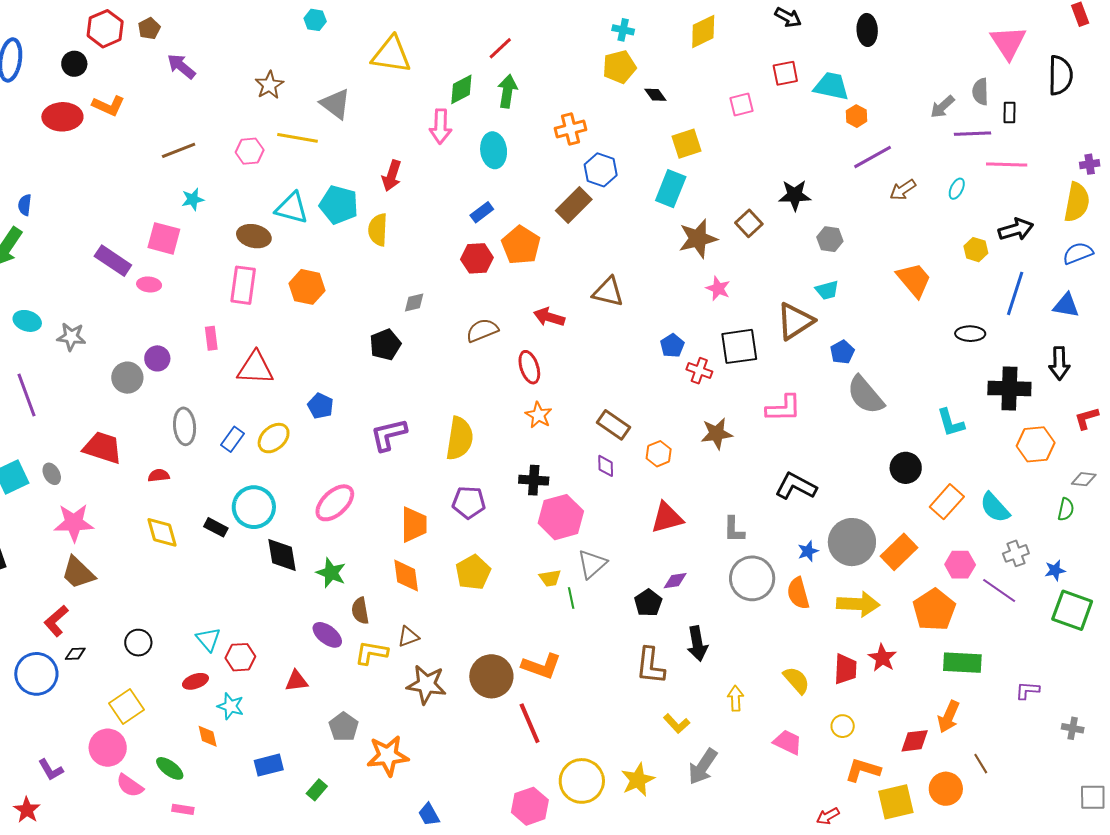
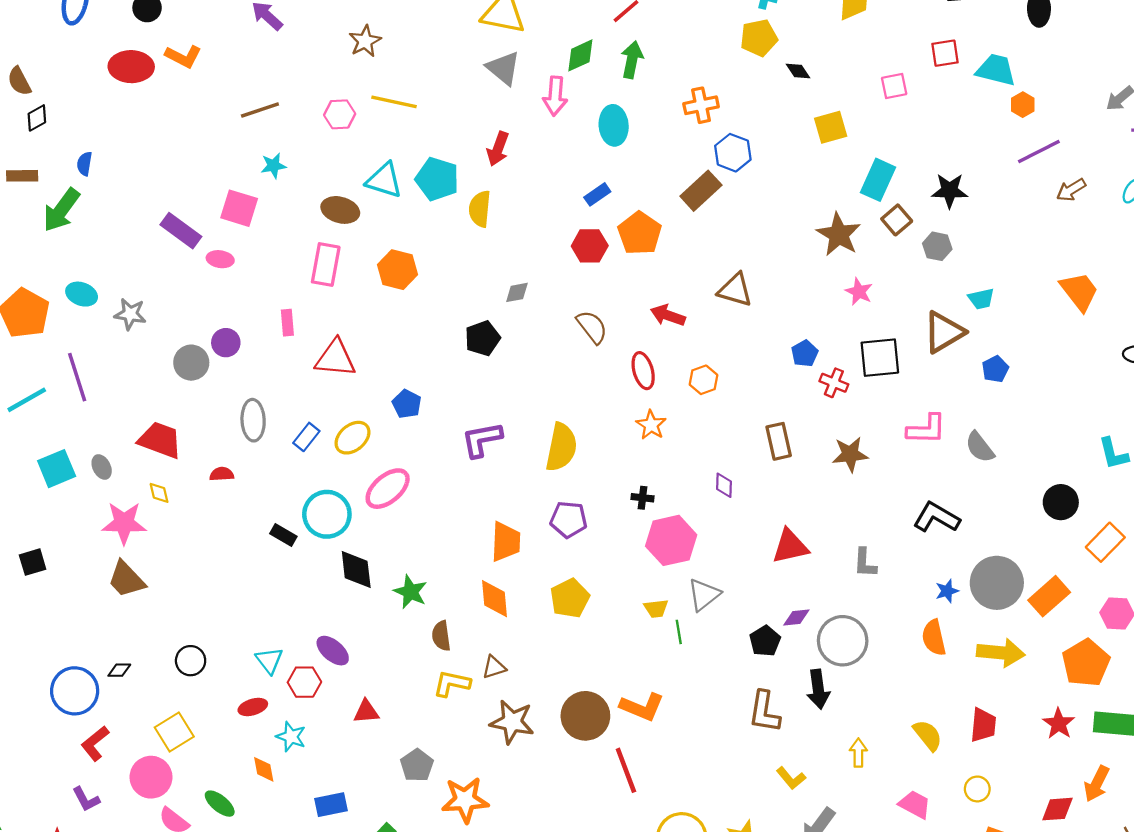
gray triangle: (335, 104) -> (503, 68), moved
cyan rectangle: (671, 189) -> (878, 180), moved
brown star: (698, 239) -> (839, 235), turned -30
gray hexagon: (830, 239) -> (937, 246), moved
brown semicircle: (482, 330) -> (592, 327), turned 72
gray semicircle: (865, 395) -> (980, 447), moved, size x0.7
brown rectangle: (614, 425) -> (779, 441), moved, turned 40
orange hexagon: (659, 454) -> (703, 380), moved
black cross: (534, 480) -> (643, 498), size x0.7
pink ellipse: (335, 503) -> (388, 489), moved
yellow diamond: (162, 532) -> (159, 493), moved, size x0.6
gray circle: (752, 578) -> (843, 641), moved
red L-shape: (56, 621) -> (95, 743), moved
purple ellipse: (327, 635) -> (333, 651), moved
red star: (882, 658) -> (1059, 724), moved

